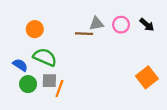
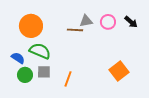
orange circle: (35, 29) -> (31, 26), size x1.5
orange square: (147, 77) -> (119, 71), moved
orange line: (59, 89) -> (68, 79), moved

